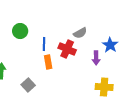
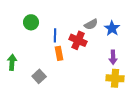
blue star: (110, 45) -> (112, 28), moved
purple arrow: (96, 58) -> (113, 57), moved

